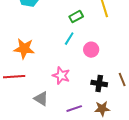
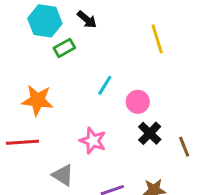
green rectangle: (76, 17) -> (64, 48), moved
black cross: (99, 84) -> (150, 133), moved, turned 35

